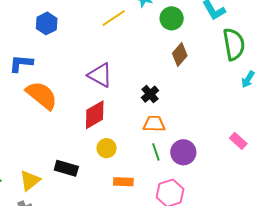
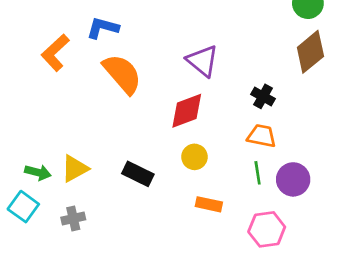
brown diamond: (180, 54) -> (310, 52), size x1.4
black cross: (150, 94) -> (263, 96), turned -30
yellow triangle: (30, 181) -> (75, 169), moved

